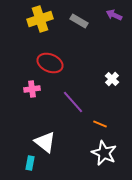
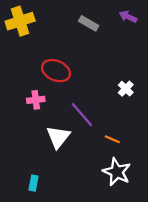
yellow cross: (40, 19) -> (20, 21), moved
white triangle: (45, 142) -> (58, 137), moved, turned 30

